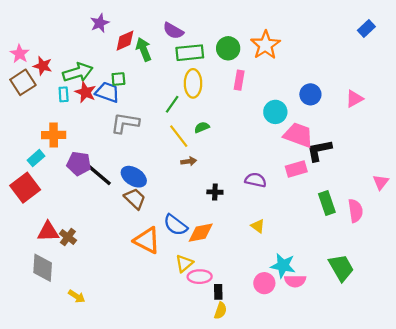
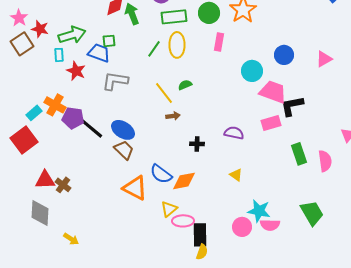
red star: (85, 92) -> (76, 71), moved
green line: (172, 104) -> (154, 49), moved
orange cross: (54, 135) -> (55, 105), moved, turned 30
black rectangle: (218, 292) -> (200, 235), size x1.6

